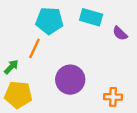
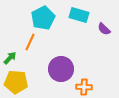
cyan pentagon: (49, 21) -> (43, 18), turned -30
orange cross: (113, 97) -> (84, 87), moved

